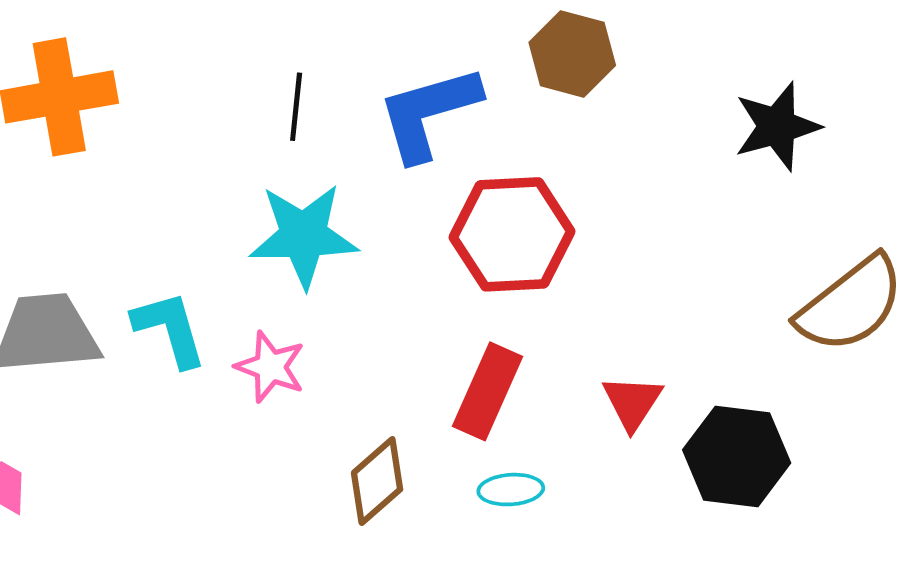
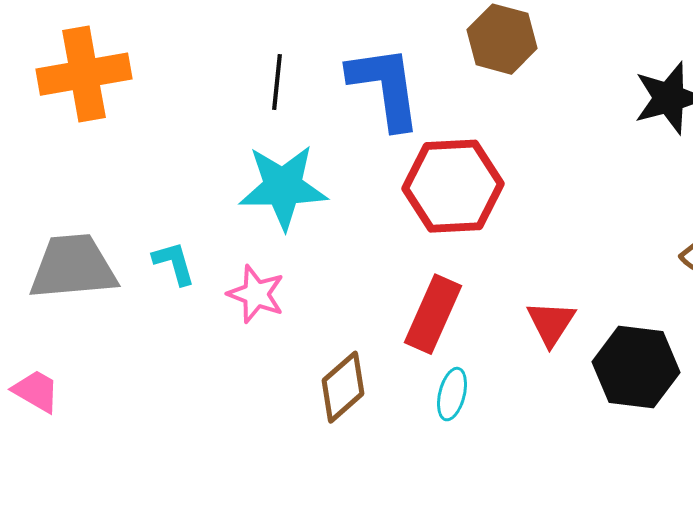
blue L-shape: (429, 113) -> (385, 87), turned 98
cyan L-shape: (170, 329) -> (174, 263), size x0.7
cyan ellipse: (511, 490) -> (452, 394), turned -72

